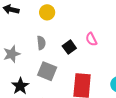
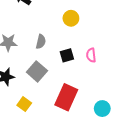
yellow circle: (47, 12) -> (71, 18), moved

